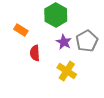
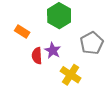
purple star: (64, 42) -> (53, 50), moved

